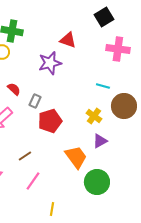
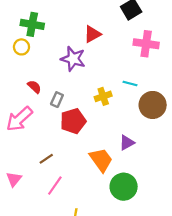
red triangle: (68, 40) -> (92, 34), turned -48
purple star: (50, 63) -> (73, 59), turned 30
yellow cross: (94, 116) -> (103, 96), moved, turned 35

